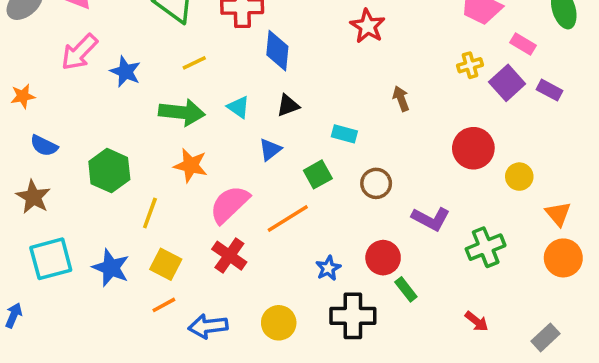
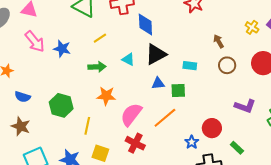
pink arrow: (79, 52) -> (35, 41), turned -75
yellow cross: (470, 65) -> (252, 27), moved, turned -32
black triangle: (288, 105) -> (156, 54), size x1.6
green arrow: (182, 112) -> (97, 67), size x0.7
blue triangle: (270, 150) -> (158, 83), moved, turned 40
green square: (318, 174) -> (178, 91), turned 35
brown circle: (376, 183) -> (227, 65), moved
red circle: (383, 258) -> (212, 128), moved

